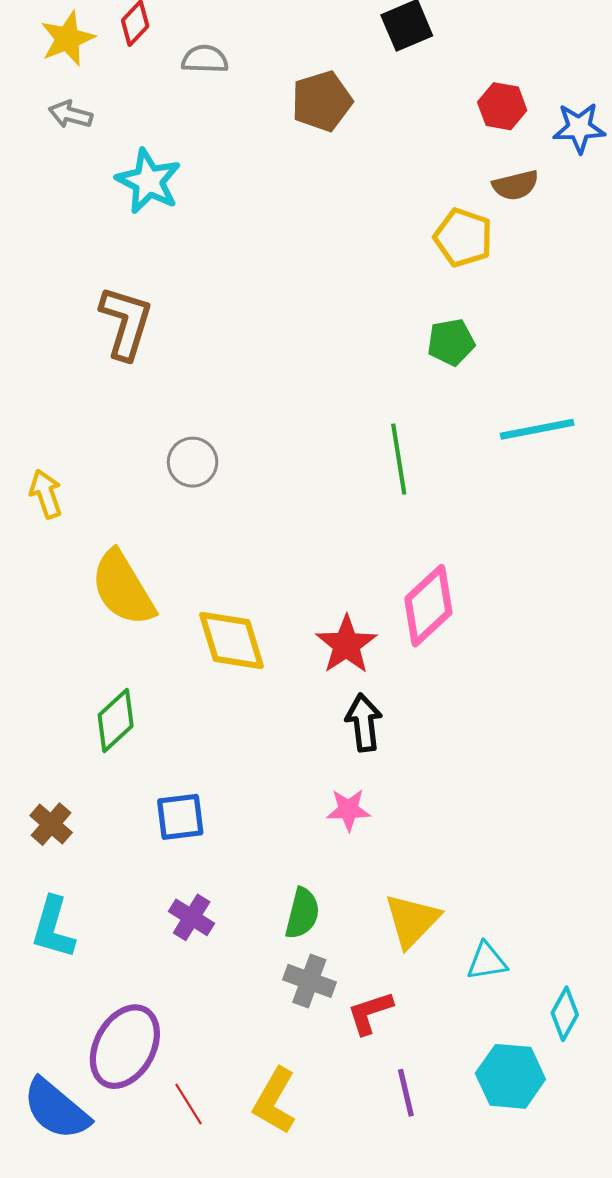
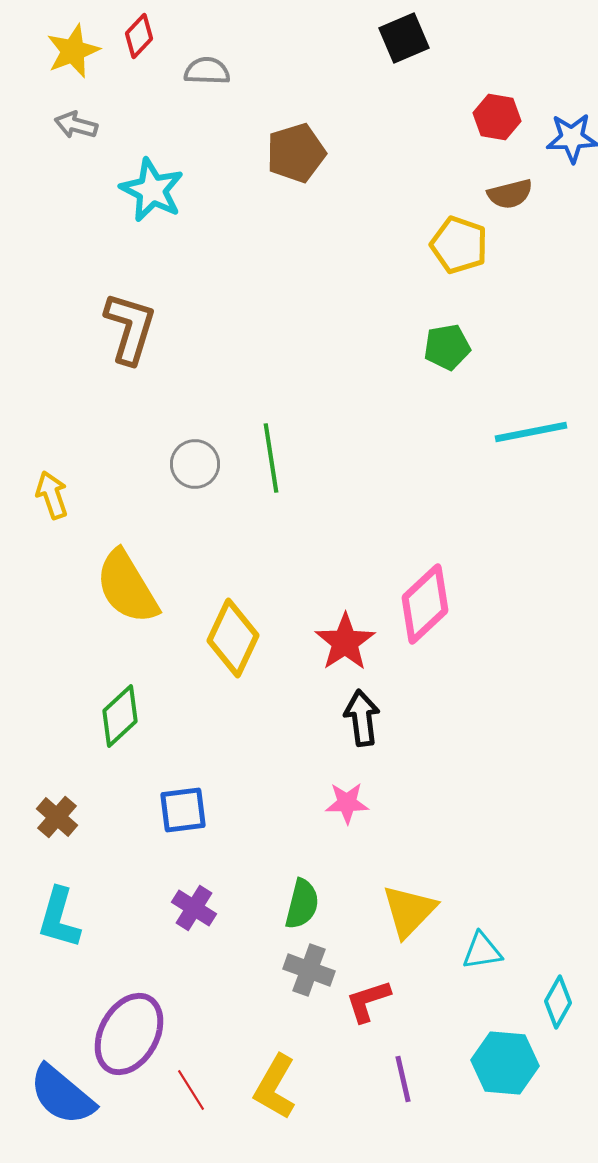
brown pentagon: (322, 101) -> (296, 153), moved
green line: (399, 459) -> (271, 458), moved
yellow diamond: (232, 641) -> (233, 638), turned 42

